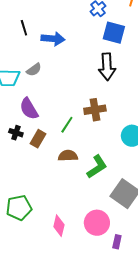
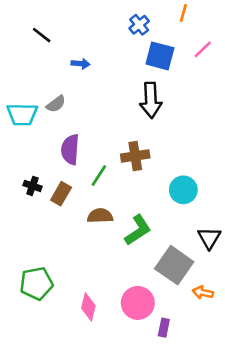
black line: (24, 28) -> (42, 35), moved, turned -35
blue arrow: (53, 39) -> (81, 64), size x0.6
purple semicircle: (29, 109) -> (70, 150), moved, turned 35

